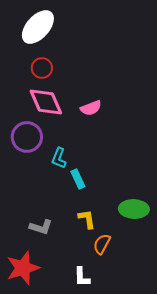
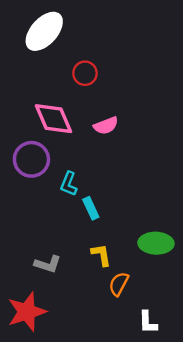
red circle: (42, 68) -> (85, 73), moved
white L-shape: (82, 277) -> (148, 322), moved

